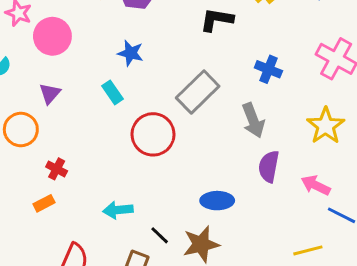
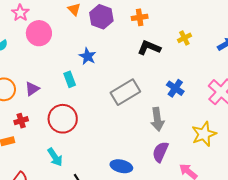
purple triangle: (50, 93) -> (32, 89), moved
red circle: (153, 134) -> (63, 119), moved
red cross: (57, 169) -> (21, 121), turned 32
cyan arrow: (118, 210) -> (55, 157), turned -132

